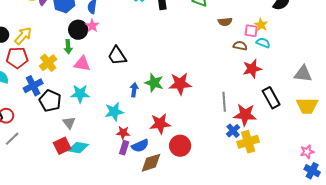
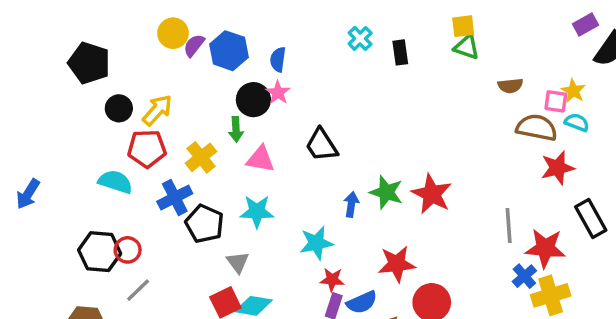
brown semicircle: (240, 46) -> (537, 128), size x1.6
red star: (180, 84) -> (432, 194), turned 30

